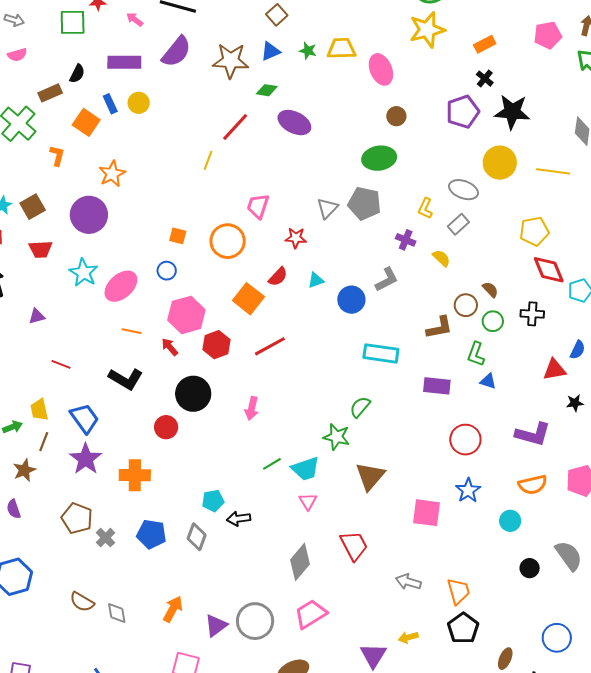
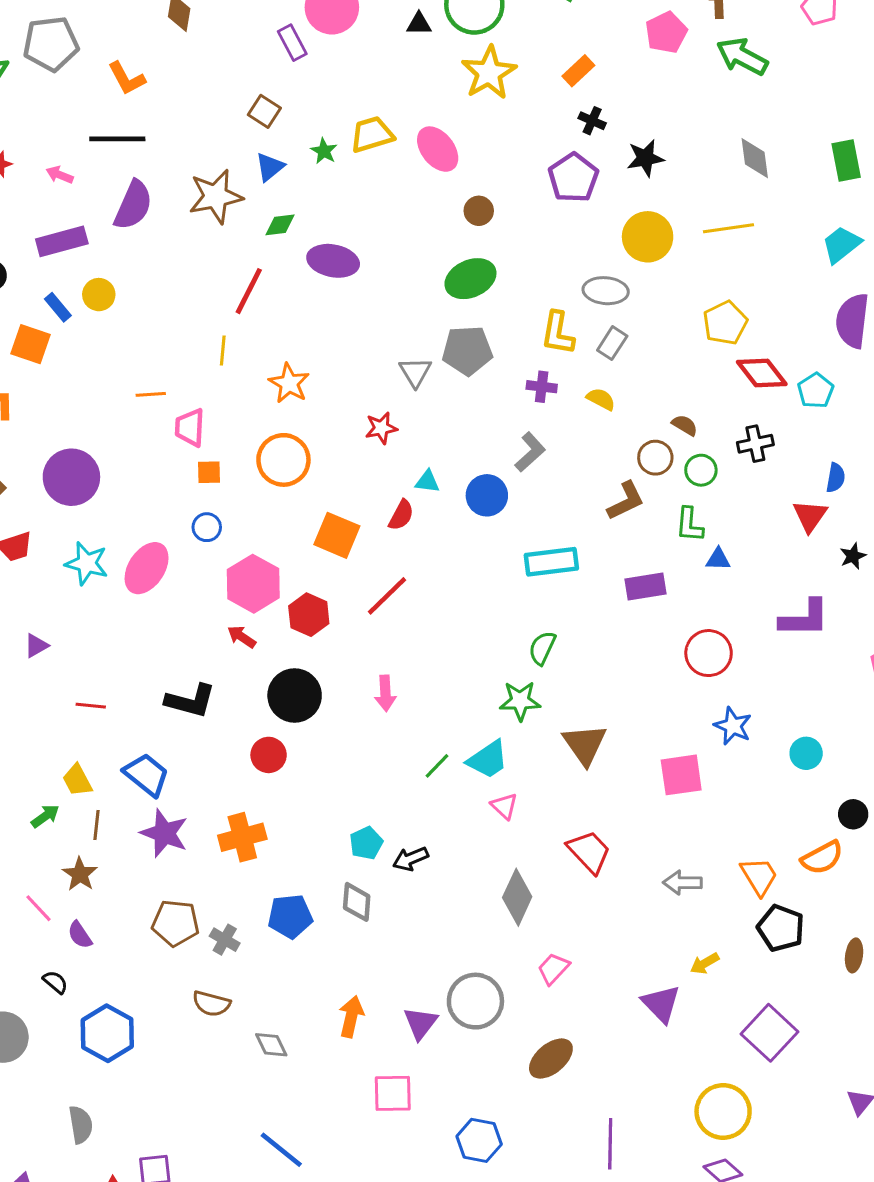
green star: (308, 51) -> (324, 151), turned 30
black star: (512, 112) -> (645, 158), size x0.7
orange star: (112, 174) -> (289, 383), moved
pink trapezoid: (258, 206) -> (190, 428), moved
yellow L-shape: (425, 208) -> (558, 333), size x1.4
red semicircle: (278, 277) -> (401, 515), moved
cyan triangle: (316, 280) -> (427, 481), turned 42
orange line: (132, 331) -> (151, 394), moved
red triangle: (554, 370) -> (810, 516), turned -30
orange semicircle: (533, 485) -> (822, 858), moved
brown semicircle: (82, 602) -> (211, 1004), moved
pink trapezoid: (311, 614) -> (553, 969), size x0.7

